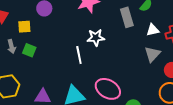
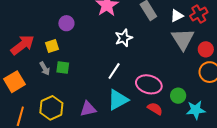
gray triangle: (152, 54) -> (183, 39), size x1.4
white line: (79, 55) -> (114, 71), moved, turned 60

